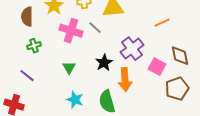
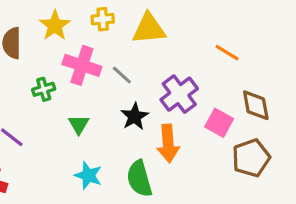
orange line: (162, 23) -> (227, 53), turned 56
gray line: (95, 28) -> (122, 75), moved
green cross: (34, 46) -> (44, 89), moved

